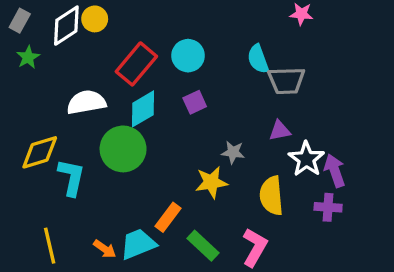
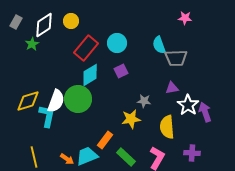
yellow circle: (95, 19) -> (71, 21), moved
green star: (28, 57) -> (32, 44), moved
white semicircle: (86, 102) -> (56, 101), moved, turned 120
purple cross: (328, 207) -> (192, 153), moved

